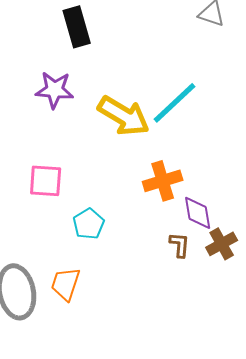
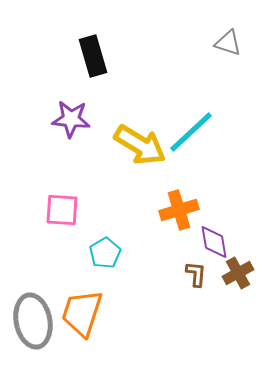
orange trapezoid: (66, 284) -> (82, 313), size x1.4

